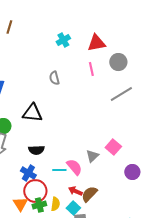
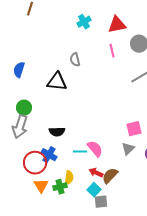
black triangle: (32, 113) -> (57, 82), moved
pink square: (113, 147) -> (134, 129), turned 35
gray triangle: (92, 156) -> (128, 149), moved
red circle: (35, 191) -> (35, 163), moved
yellow semicircle: (55, 204) -> (69, 178), moved

